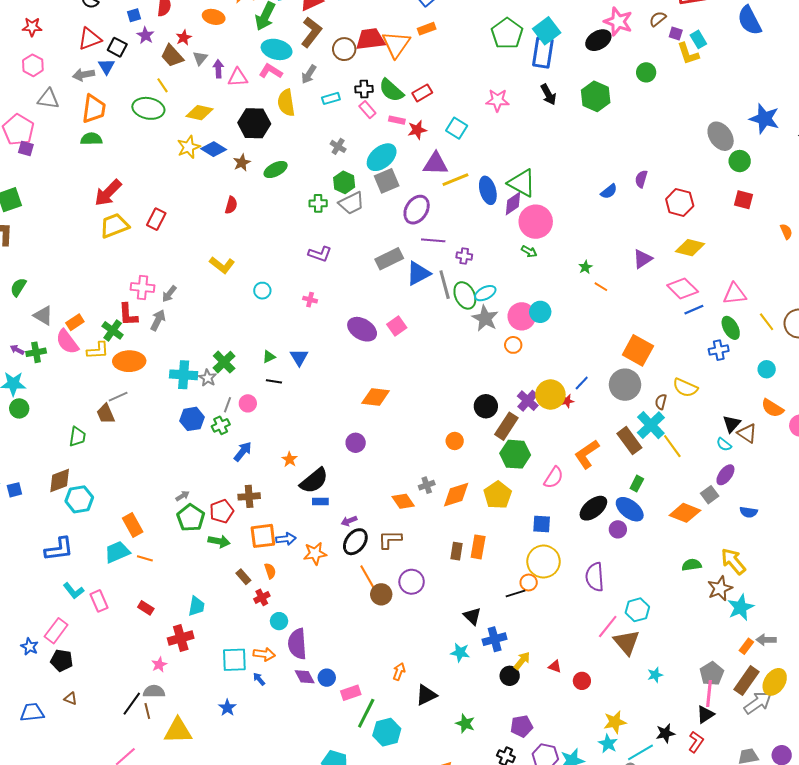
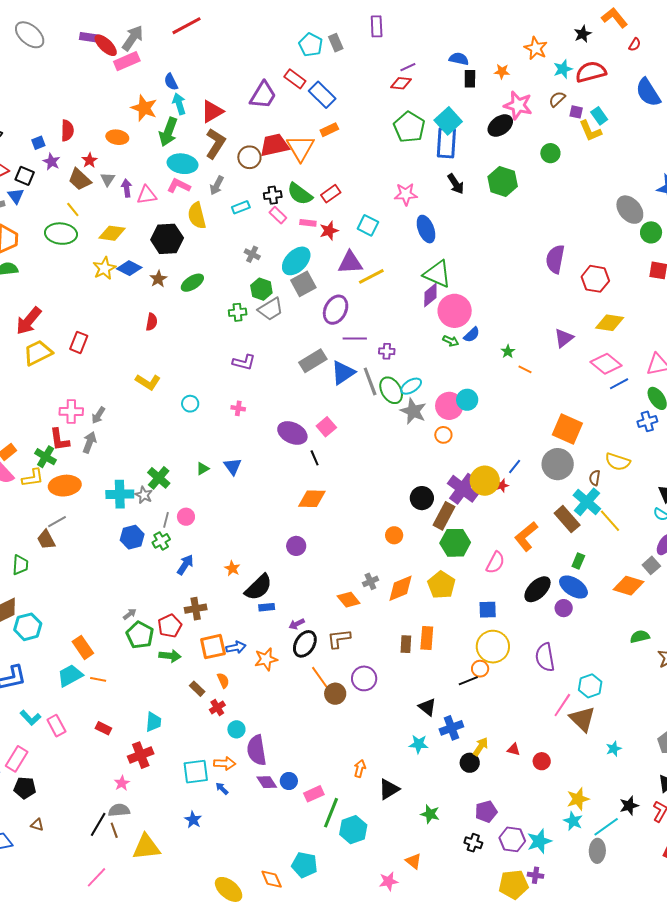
purple semicircle: (641, 179) -> (555, 259), size x1.6
blue ellipse: (488, 190) -> (426, 229), moved
blue semicircle: (609, 191) -> (472, 335), moved
black line: (274, 381) -> (315, 458), moved, turned 63
purple cross: (528, 401) -> (463, 489), size x1.4

